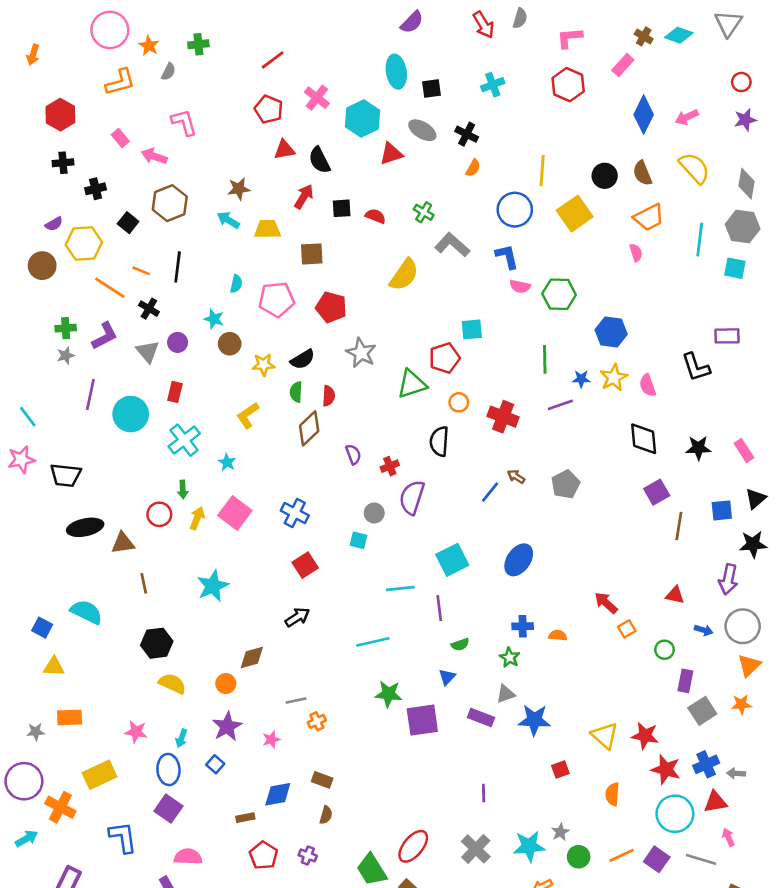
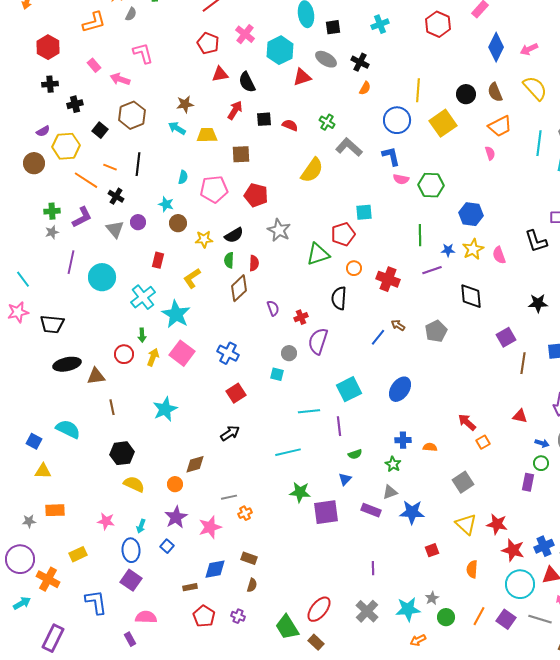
red rectangle: (175, 392) -> (158, 260), moved
black diamond: (644, 439) -> (471, 296), moved
cyan star: (227, 462) -> (176, 314), size x2.0
green circle: (665, 650) -> (541, 463), moved
gray square: (702, 711) -> (463, 482), moved
pink star: (271, 740) -> (210, 527), size x1.6
yellow rectangle: (99, 775) -> (78, 554), size x0.7
orange line: (622, 855) -> (479, 616), turned -36

